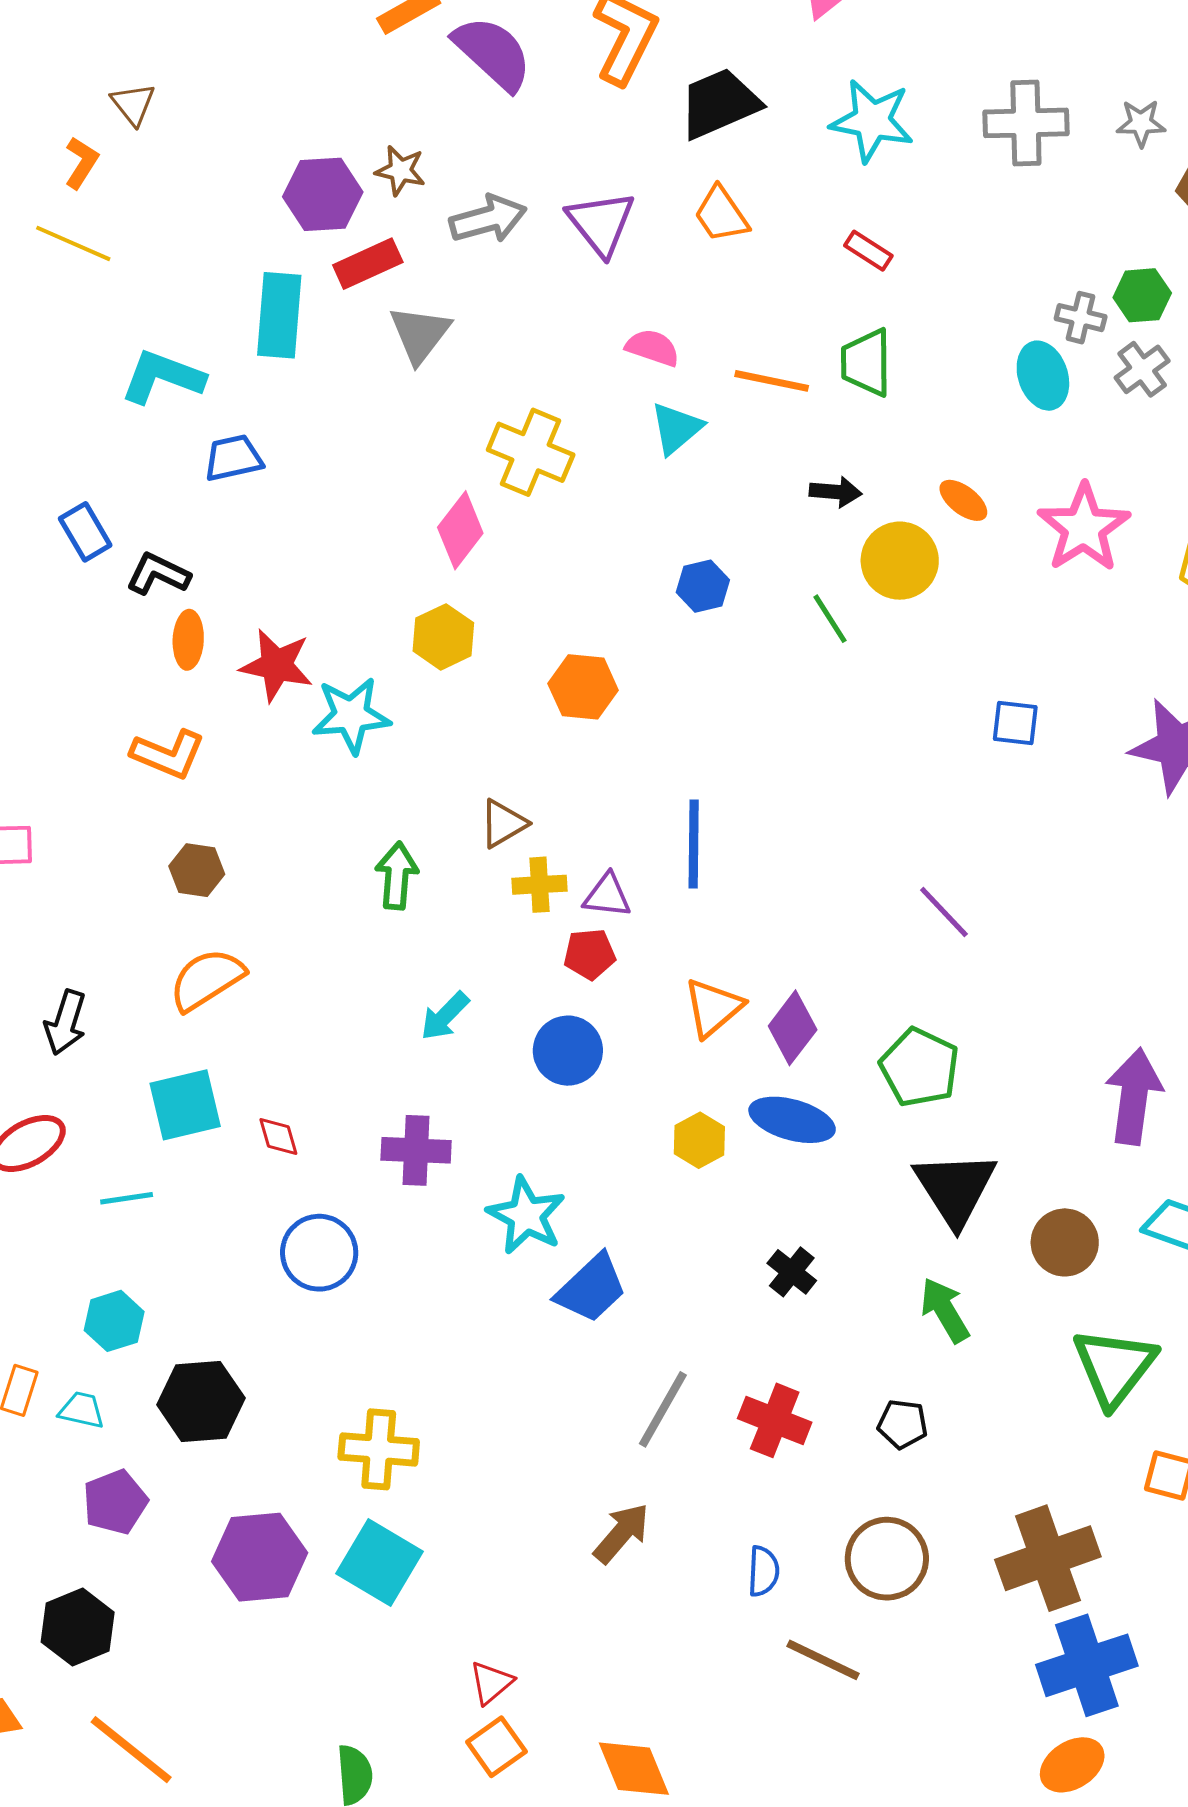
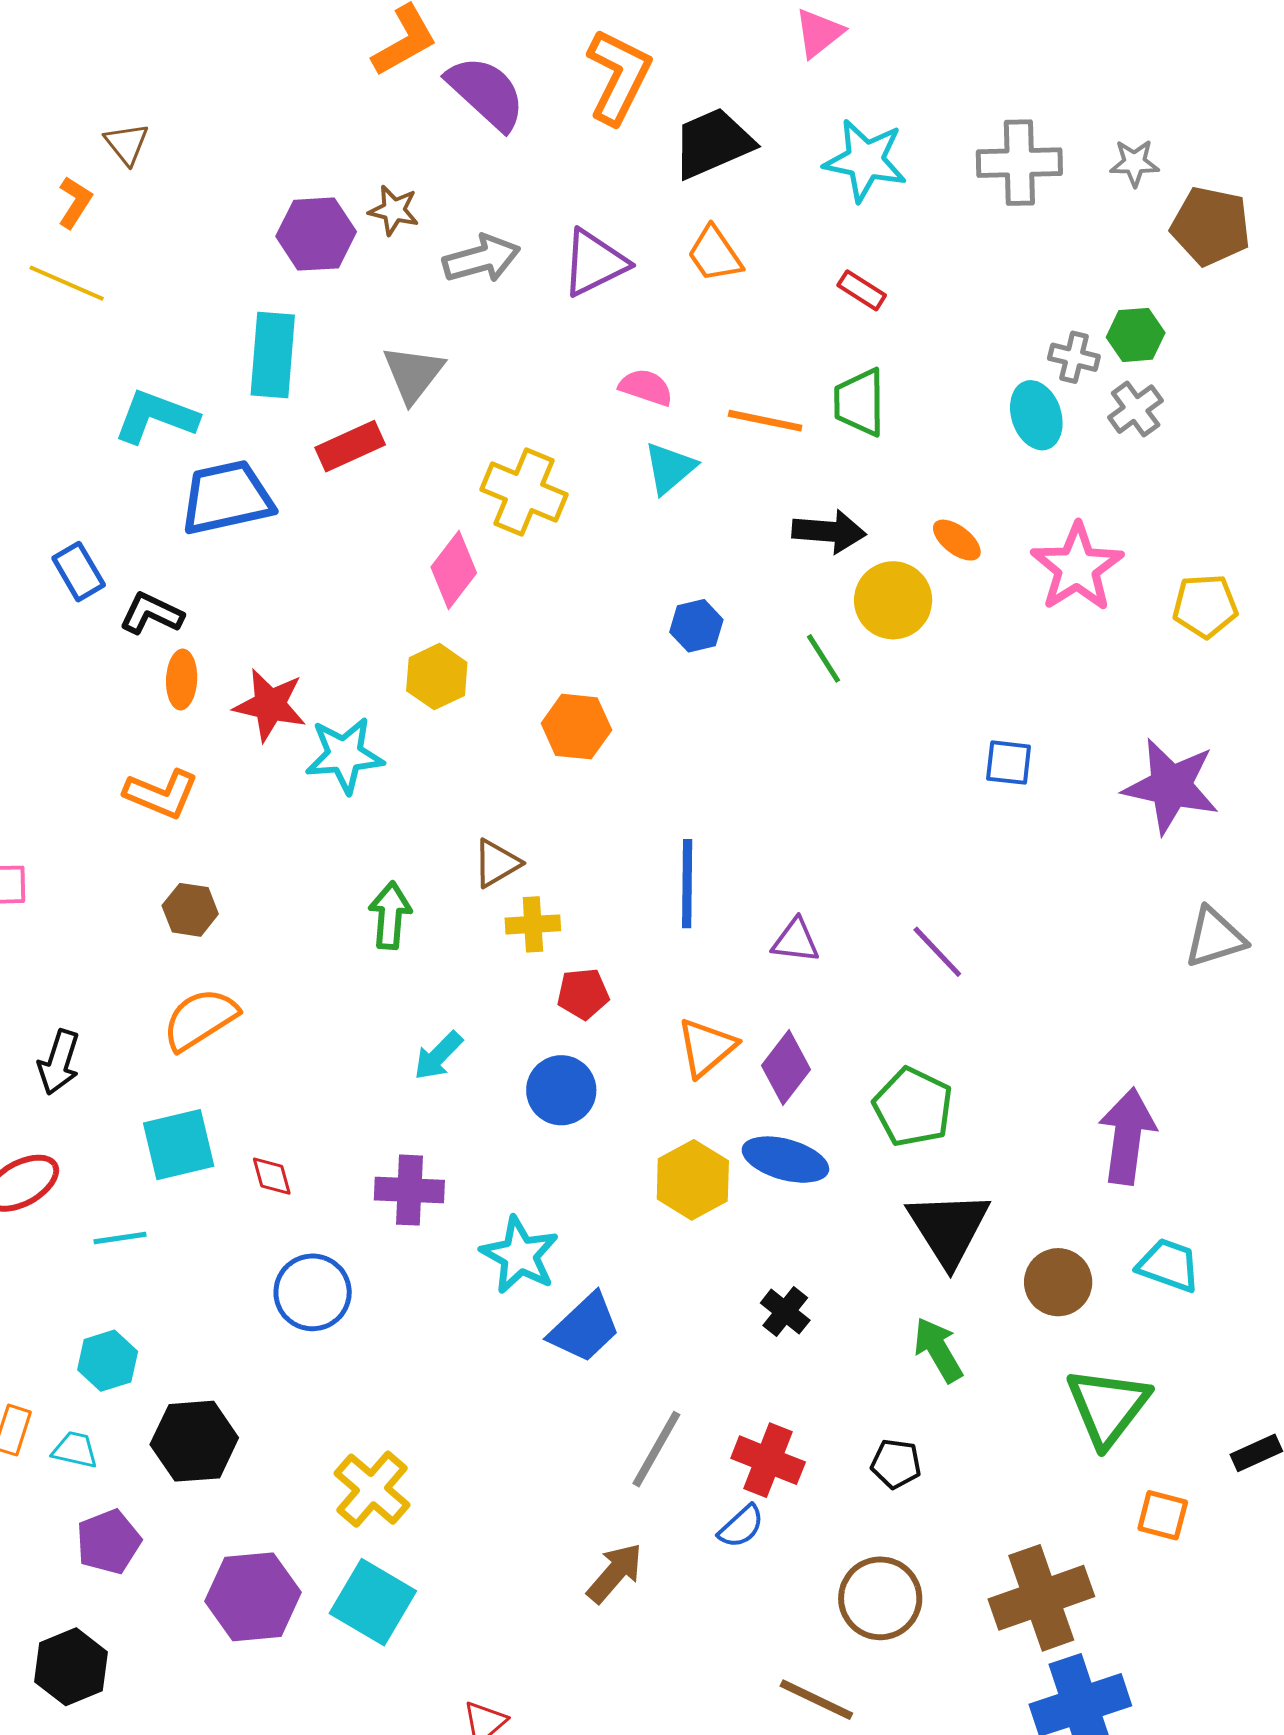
purple triangle: (601, 223) -> (594, 263), turned 42
red rectangle: (368, 264) -> (350, 446), moved
blue trapezoid: (233, 458) -> (227, 498), size x1.6
black arrow: (836, 492) -> (829, 531), size x1.4
purple triangle: (607, 896) -> (796, 941), moved
yellow hexagon: (699, 1140) -> (693, 1180), size x1.4
yellow cross: (379, 1449) -> (372, 1489), turned 36
blue semicircle: (763, 1571) -> (741, 1526), moved, turned 45

